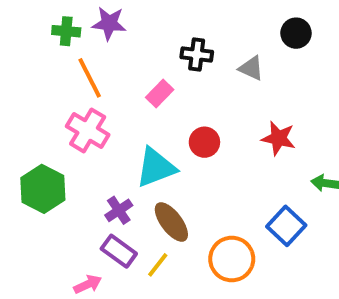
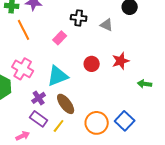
pink cross: (88, 130) -> (23, 69), moved
red star: (278, 138) -> (121, 61), turned -30
red circle: (204, 142) -> (92, 64), moved
blue square: (286, 226) -> (125, 121), moved

